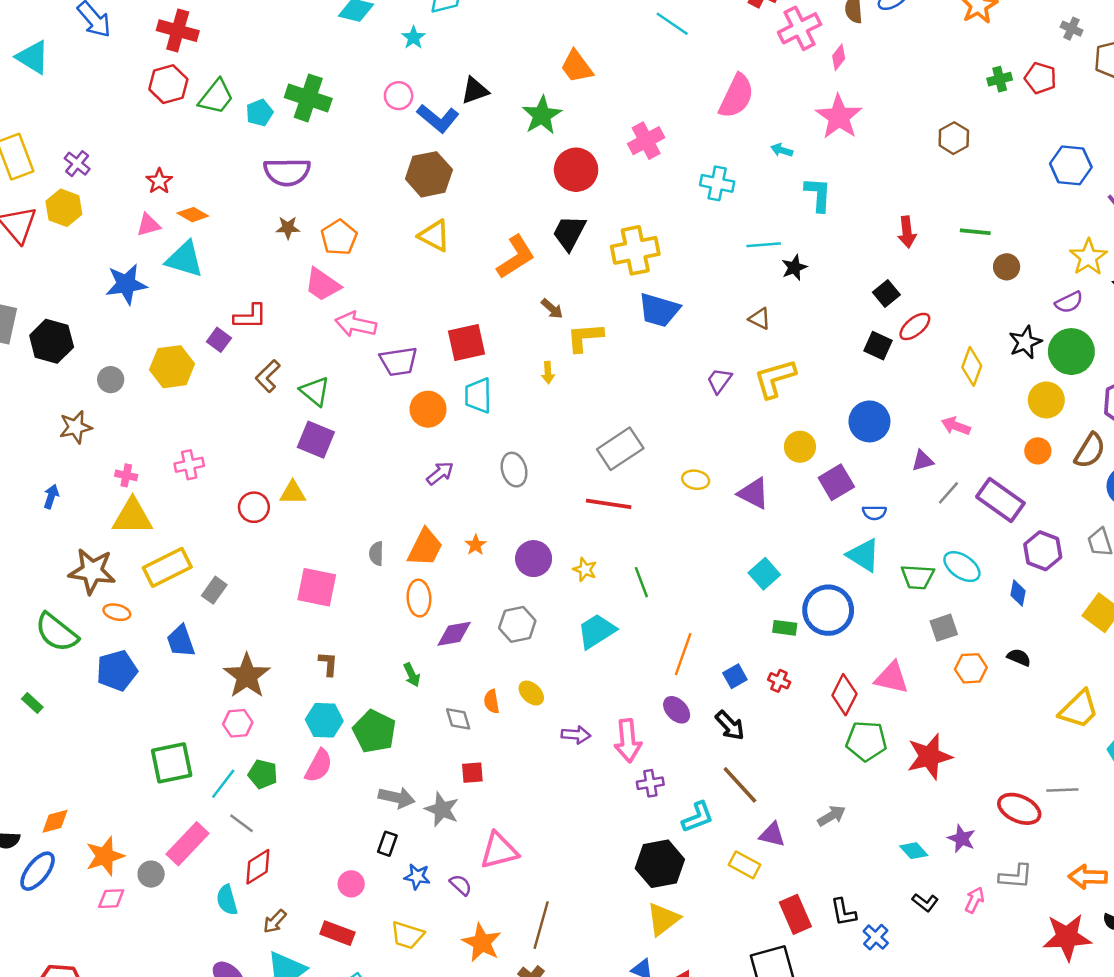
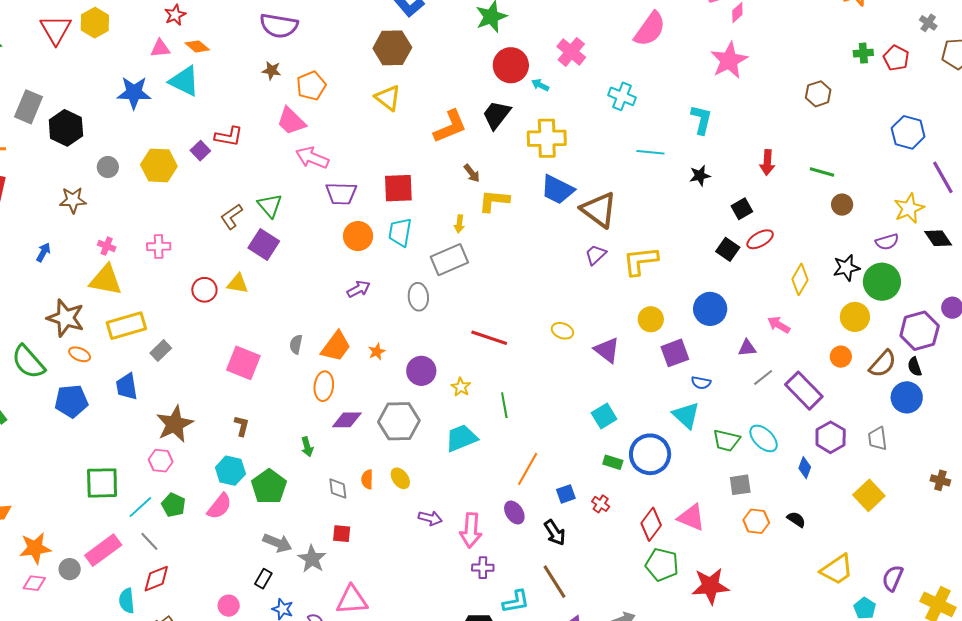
pink cross: (646, 141) -> (571, 52), turned -32
cyan arrow: (782, 150) -> (540, 85), moved
black star: (794, 268) -> (700, 176), moved
brown triangle: (760, 319) -> (599, 210), moved, size x2.0
brown L-shape: (268, 376) -> (232, 216), moved
gray rectangle: (620, 449) -> (449, 260), moved
gray hexagon: (517, 624) -> (399, 421), size x1.4

